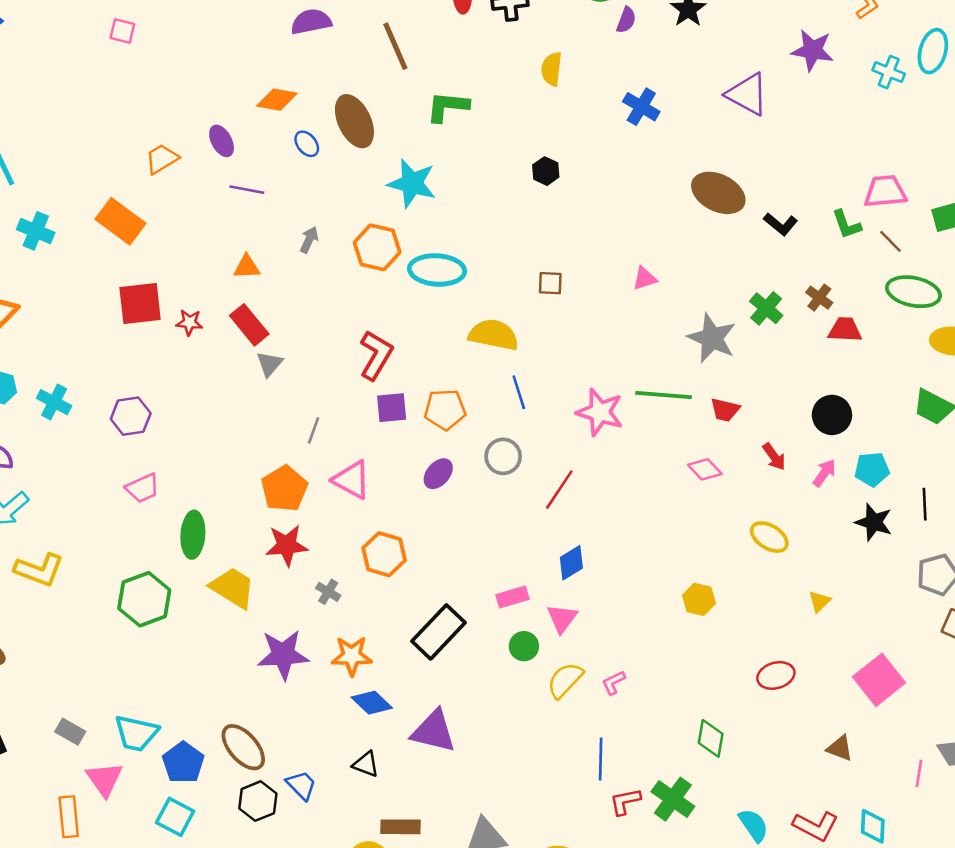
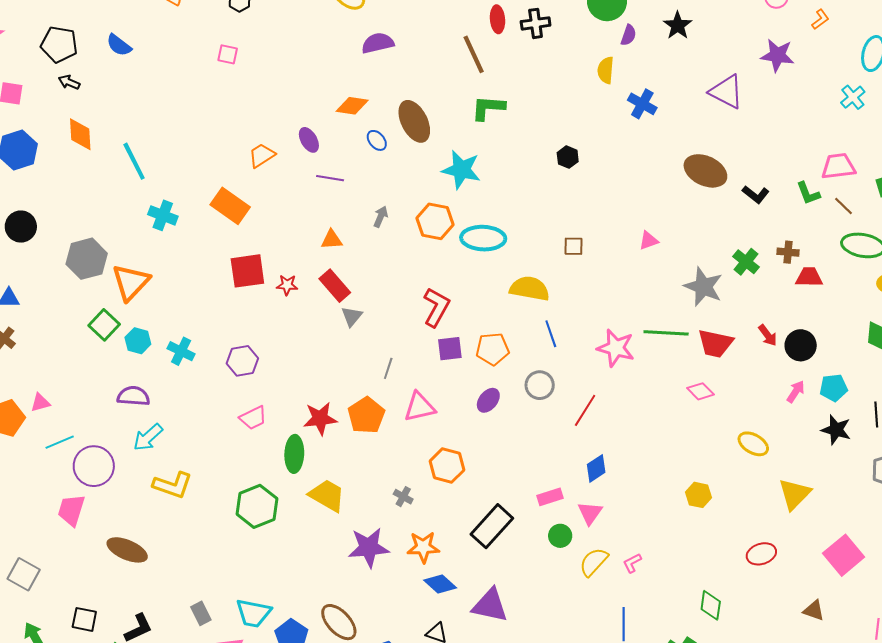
brown line: (395, 46) -> (474, 54), moved
yellow semicircle: (552, 69) -> (606, 70), moved
cyan cross: (889, 72) -> (853, 97), moved, turned 30
brown cross: (819, 298) -> (788, 252), turned -30
red trapezoid: (725, 410) -> (715, 343), size x1.5
red arrow: (774, 457) -> (768, 335), moved
pink triangle: (352, 480) -> (420, 407), turned -40
red star: (287, 545) -> (320, 419), moved
yellow triangle: (819, 601) -> (795, 494), size x1.8
gray rectangle: (70, 732) -> (201, 613), turned 35

